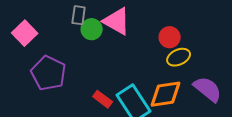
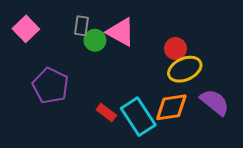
pink square: (25, 33) -> (26, 29), moved
yellow ellipse: (179, 57) -> (185, 69), size x1.4

